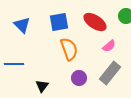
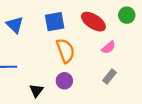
gray rectangle: (110, 73) -> (110, 76), size x0.6
purple circle: (79, 78) -> (64, 81), moved

